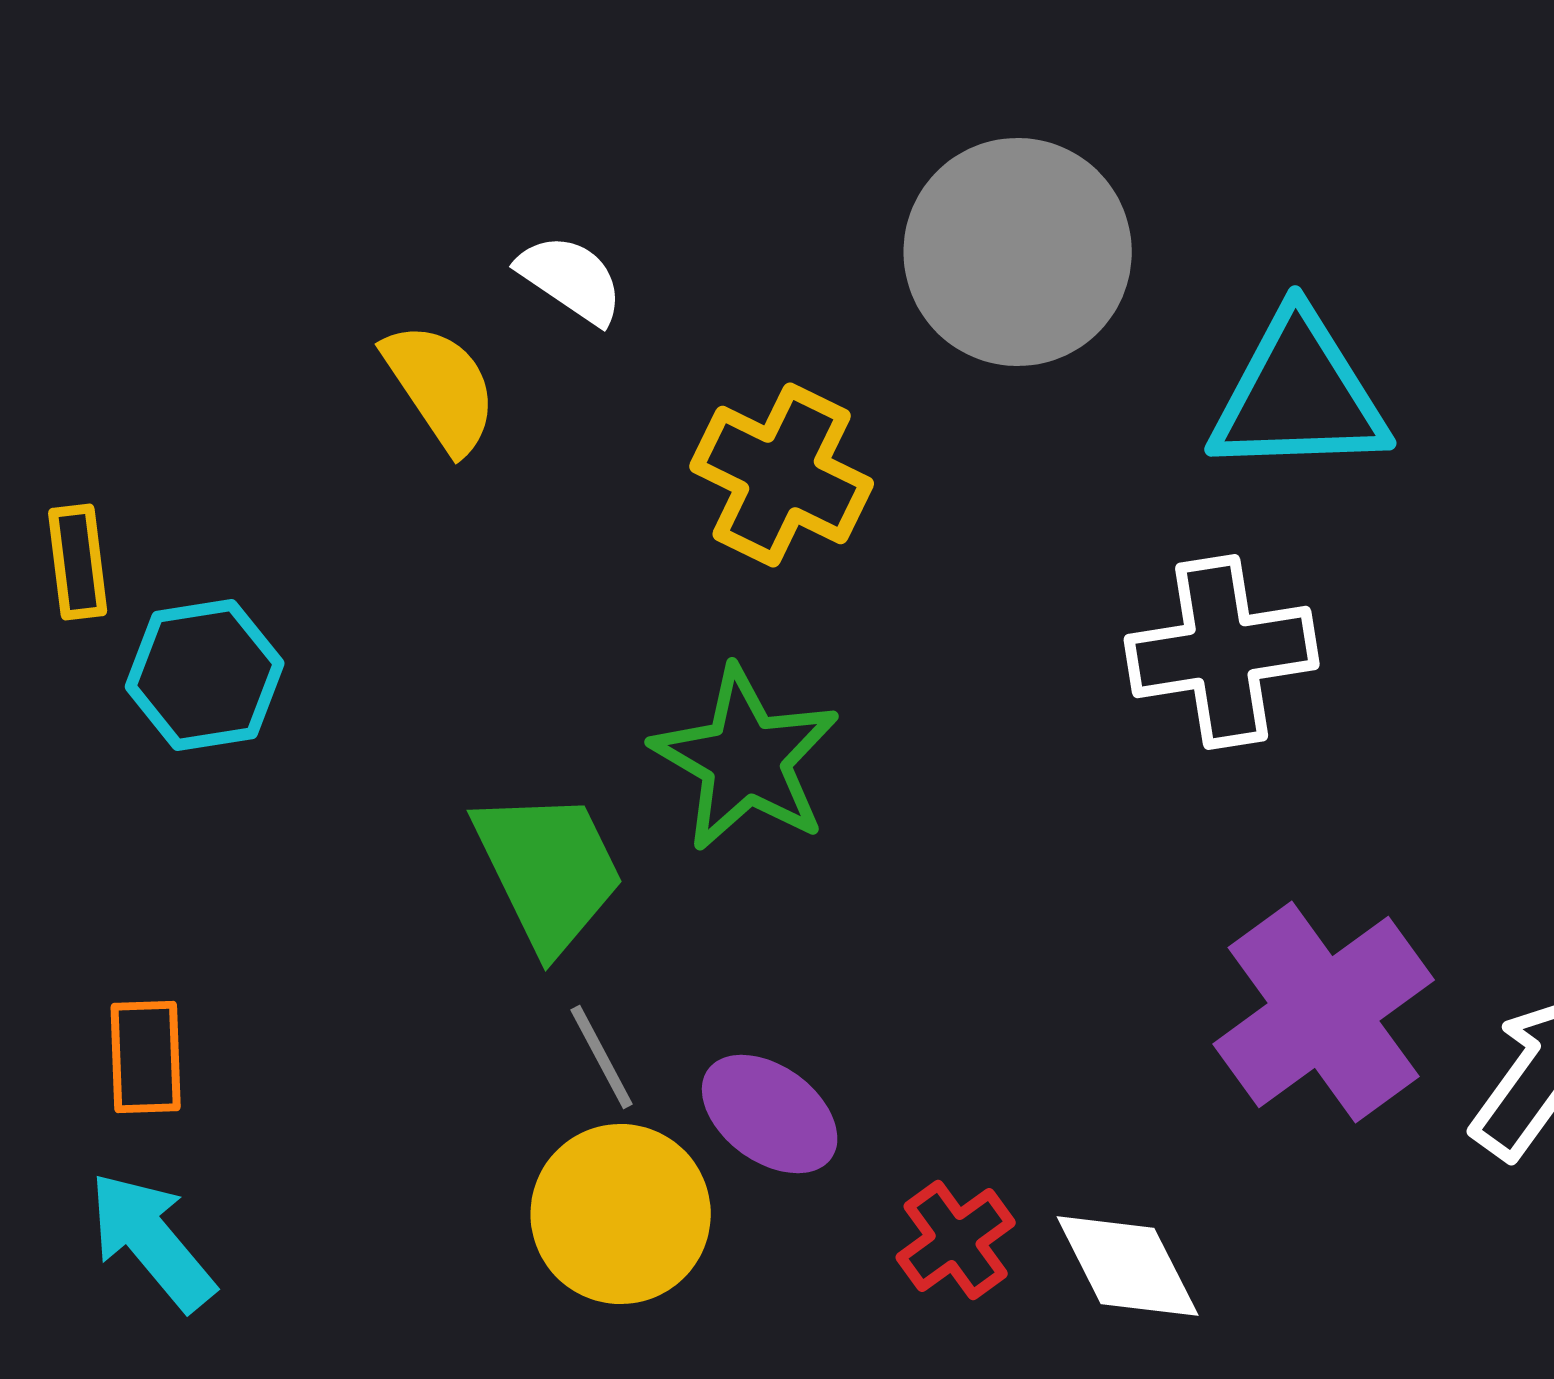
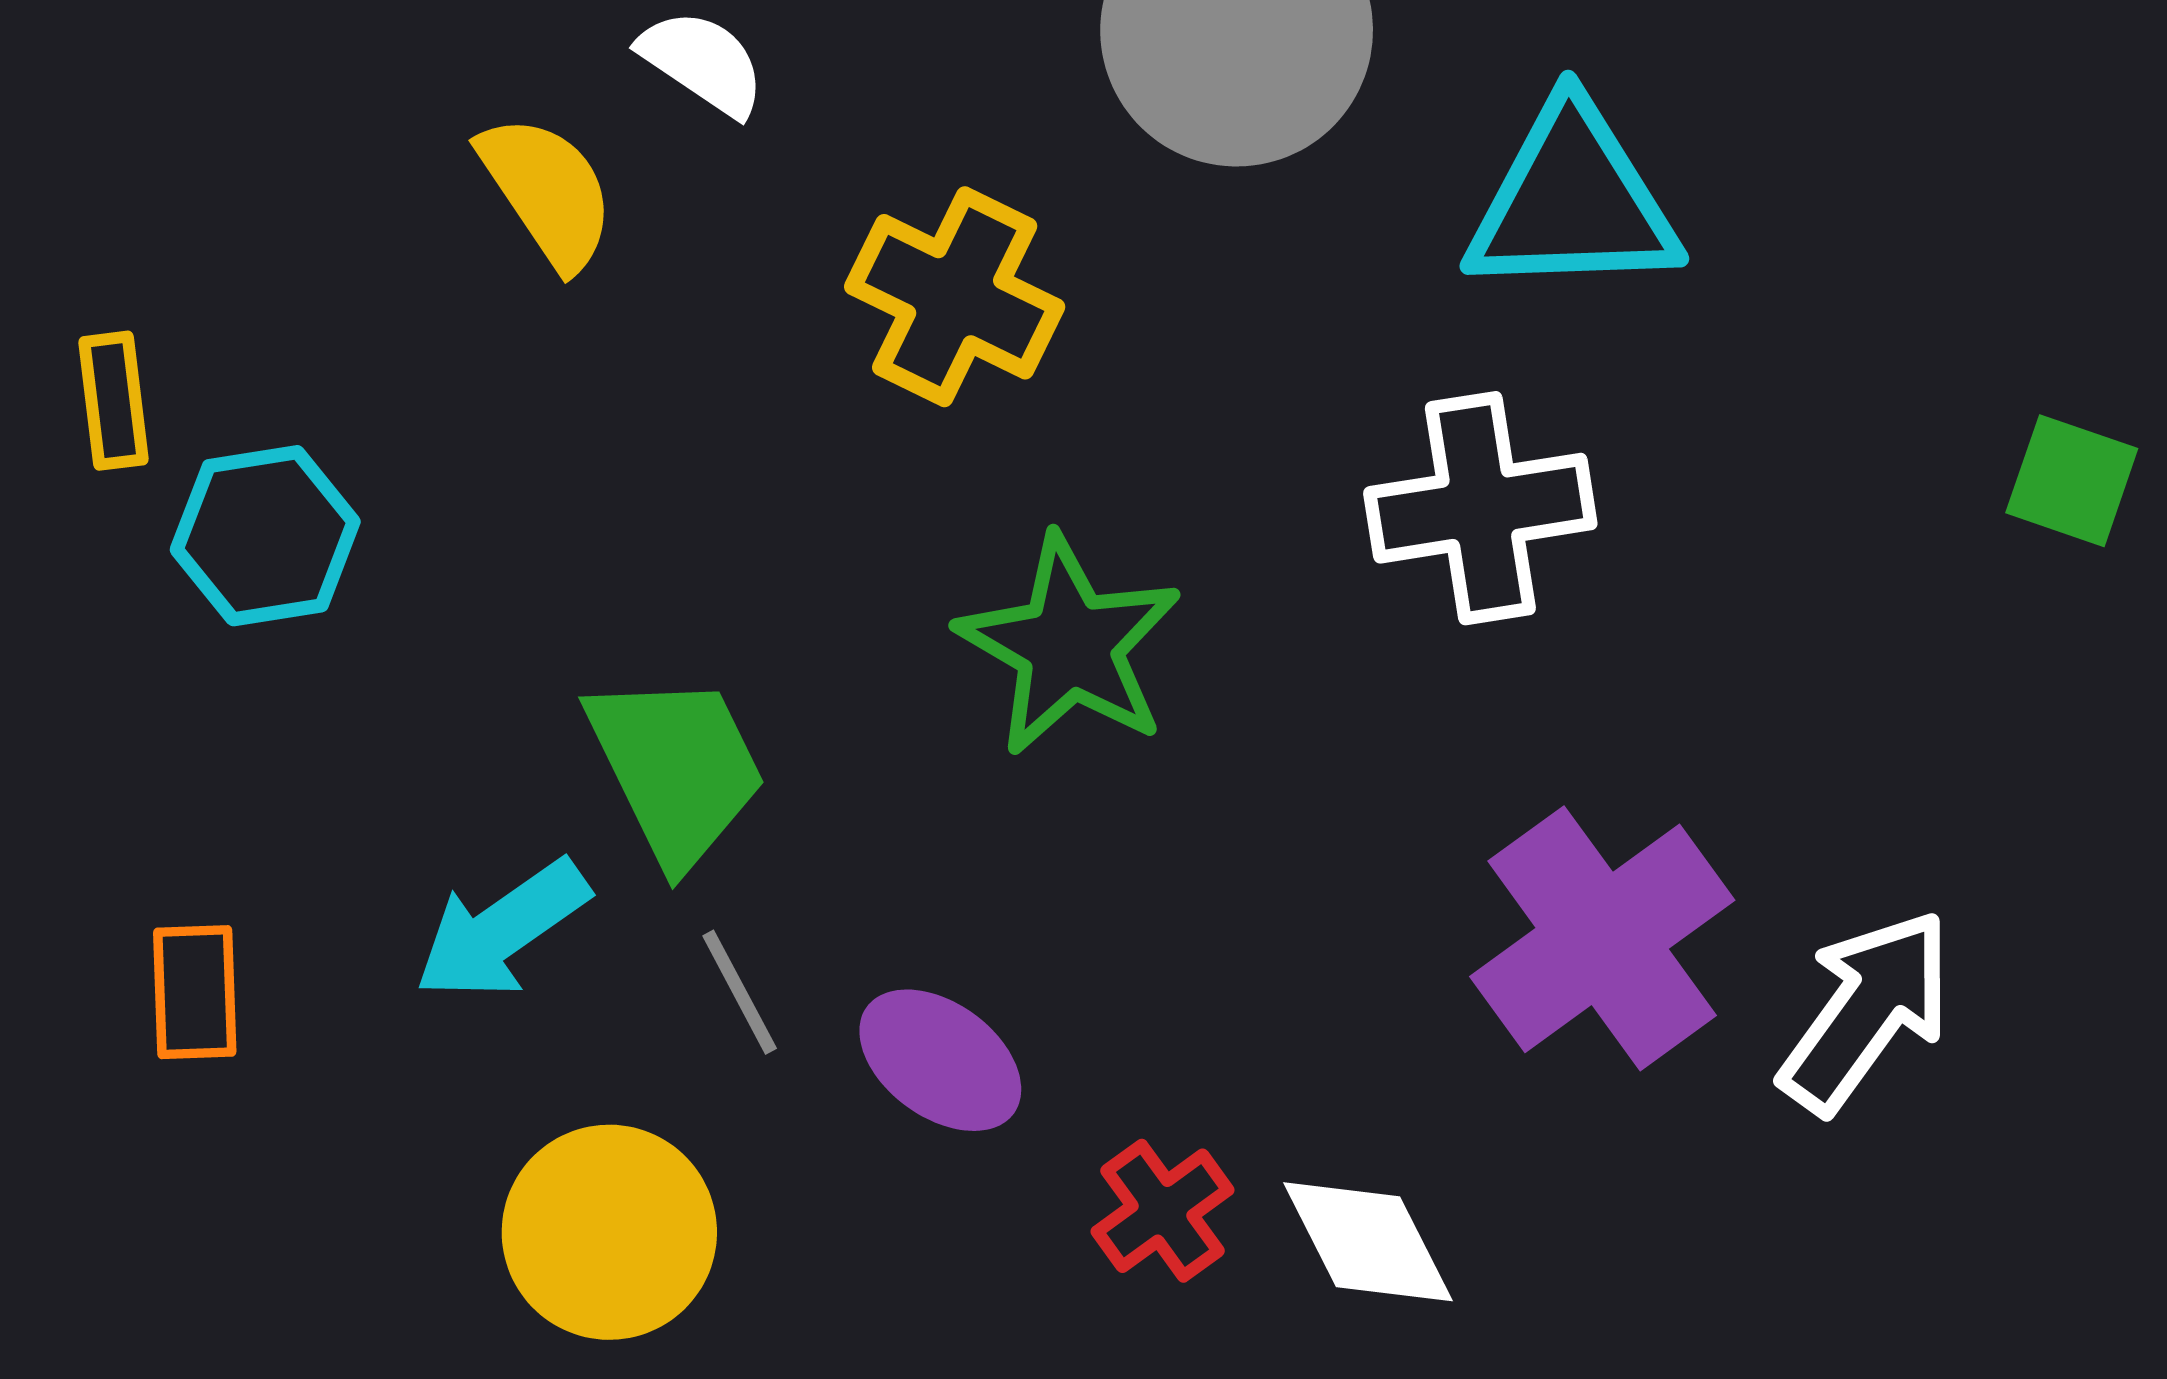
green star: (746, 759) -> (1069, 646), moved
yellow circle: (621, 1214) -> (609, 1232), moved
cyan arrow: (152, 1241) -> (502, 930), moved, turned -85

